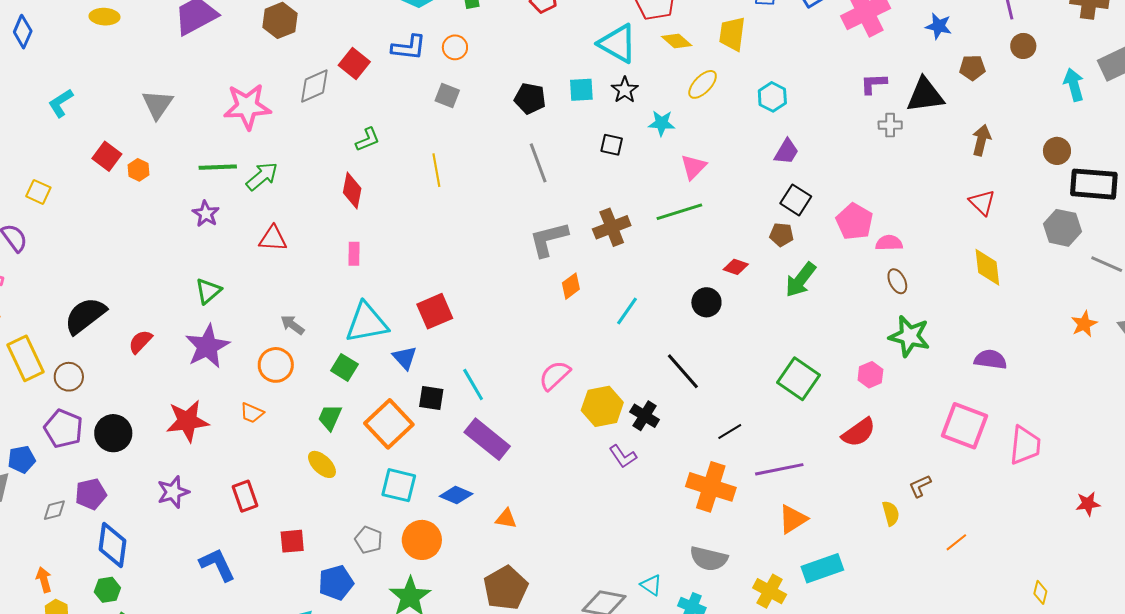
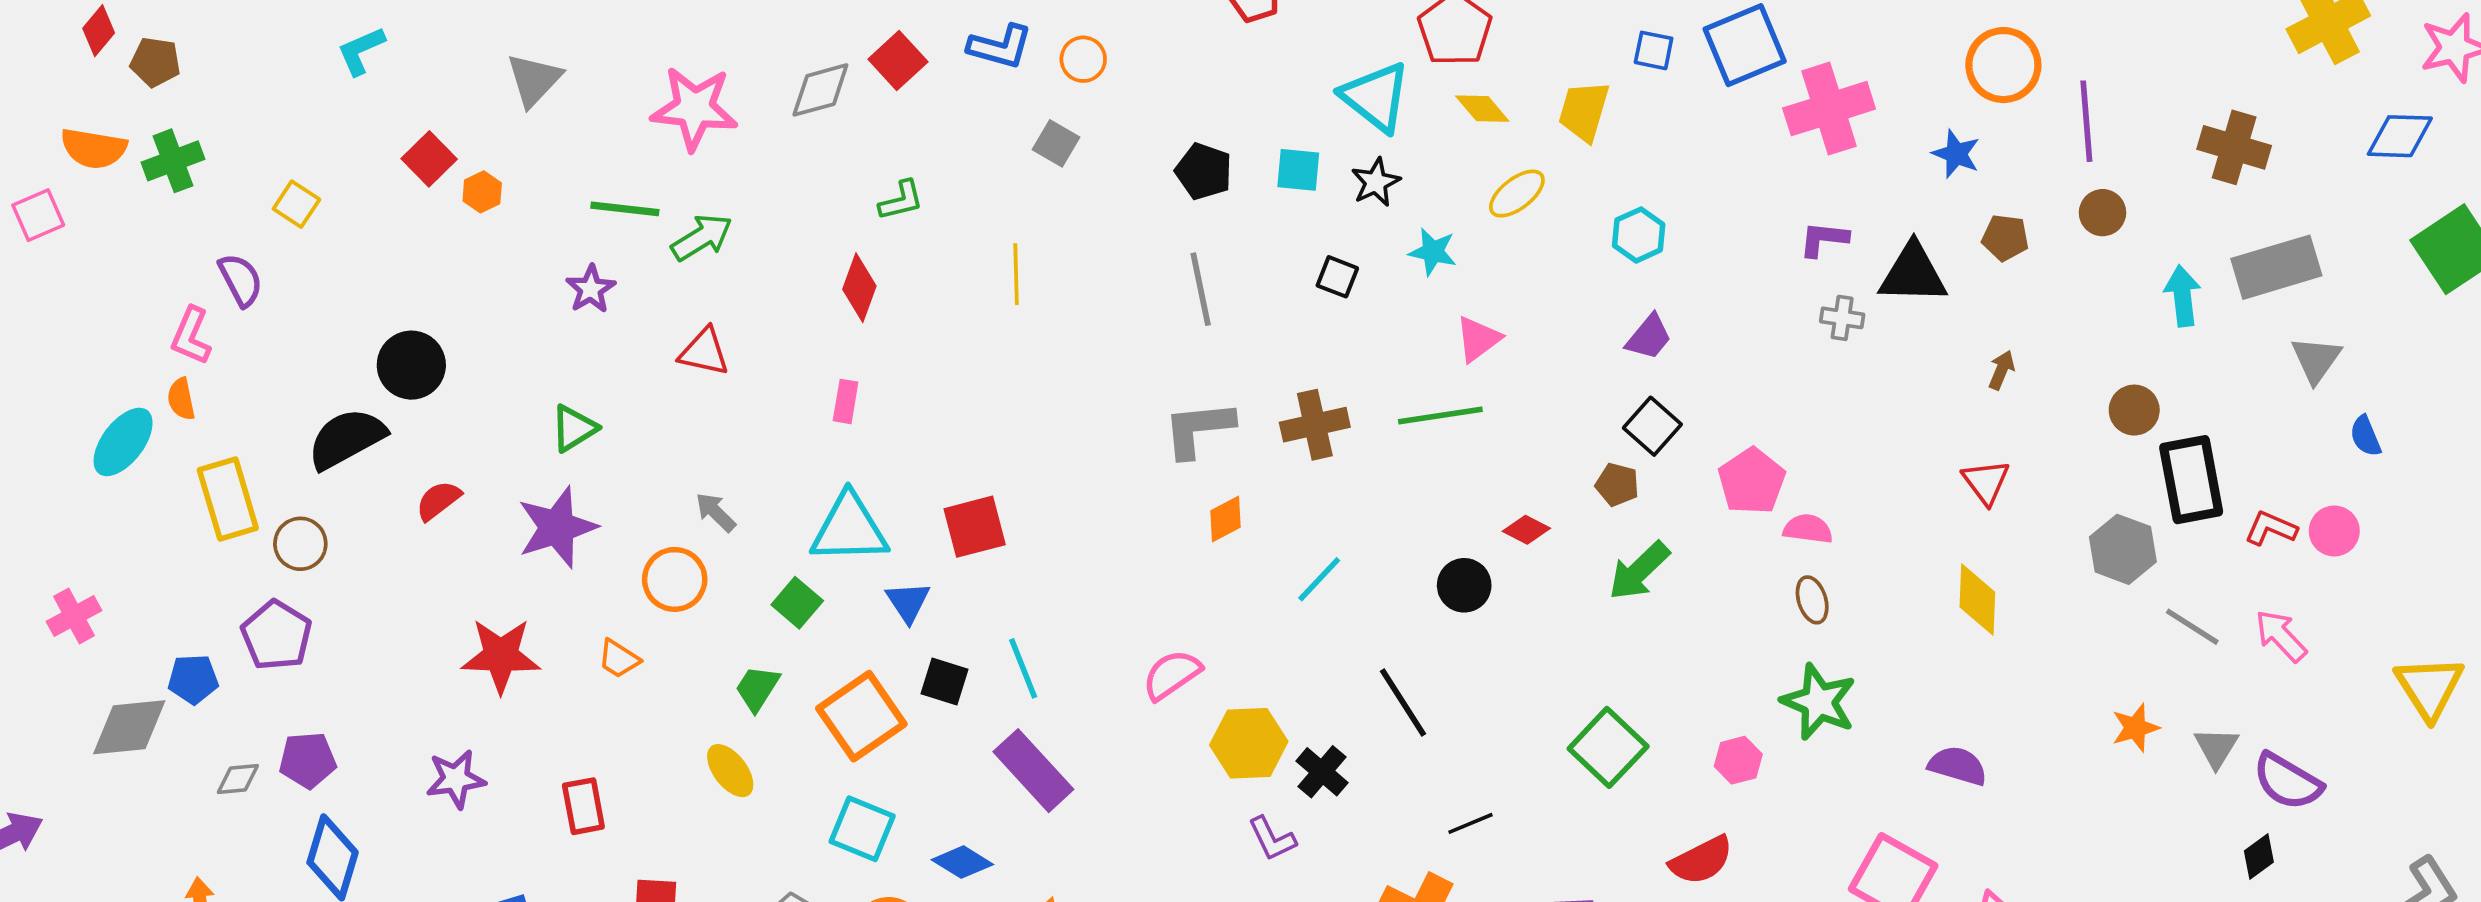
brown arrow: (981, 140) -> (2002, 370), size x0.7
black rectangle: (1094, 184) -> (2191, 480), turned 66
black circle: (113, 433) -> (411, 365), moved

